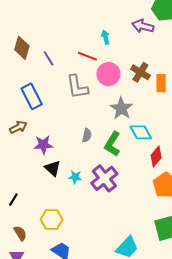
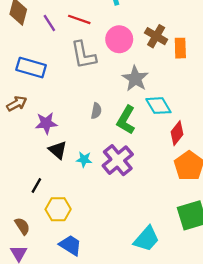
red line: (87, 56) -> (79, 19), moved
blue rectangle: (32, 96) -> (31, 68), turned -45
black line: (13, 200) -> (36, 185), moved

